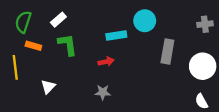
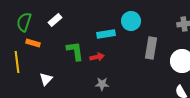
green L-shape: (67, 45) -> (75, 51), moved
gray star: (103, 92) -> (102, 84), moved

